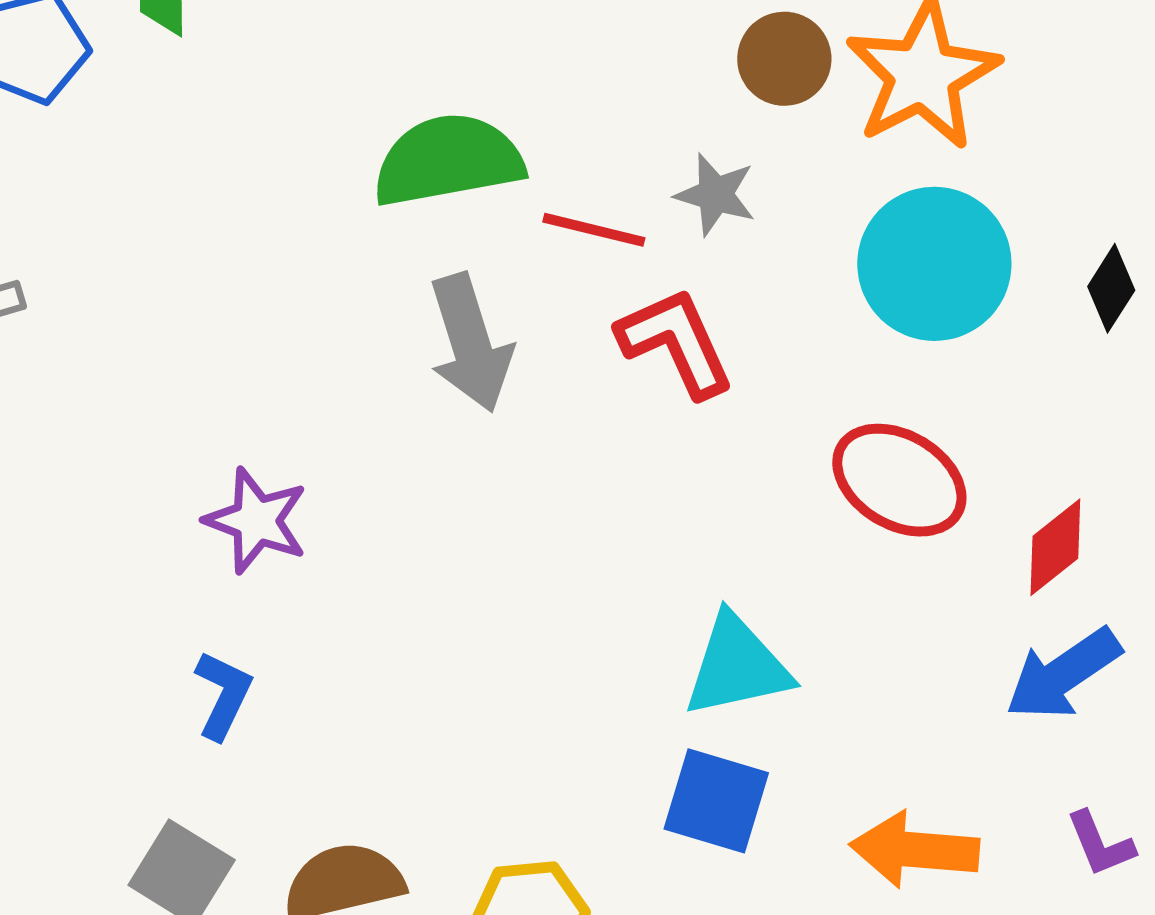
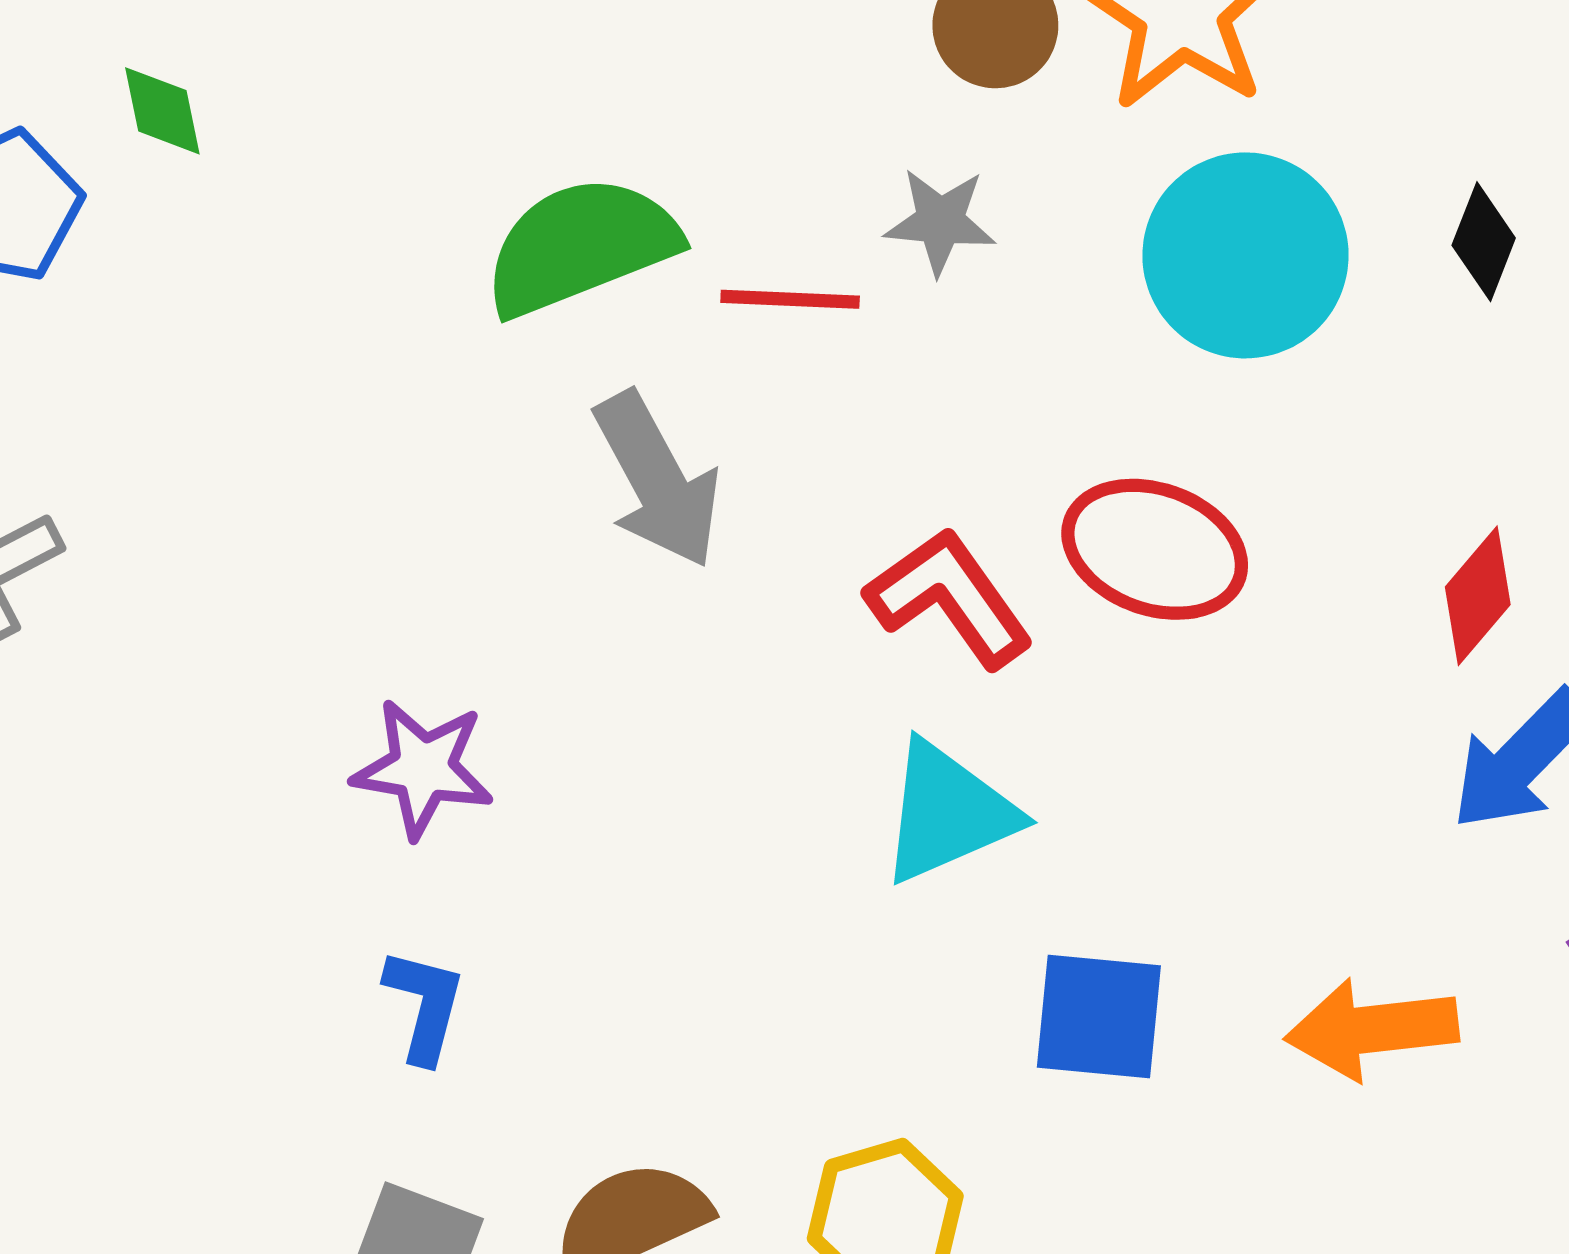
red L-shape: (676, 342) -> (949, 598), moved
red ellipse: (899, 480) -> (1155, 549), moved
cyan triangle: (737, 666) -> (948, 812), moved

